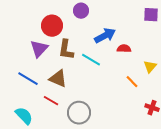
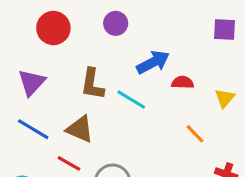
red circle: (52, 26) -> (53, 28), moved
purple triangle: (39, 49) -> (32, 82), moved
yellow triangle: (150, 67) -> (225, 98), moved

